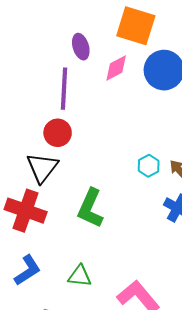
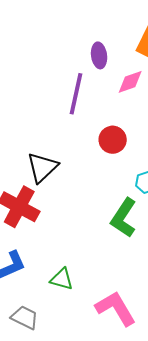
red circle: (58, 133) -> (113, 140), moved
green L-shape: (90, 208) -> (124, 218), moved

